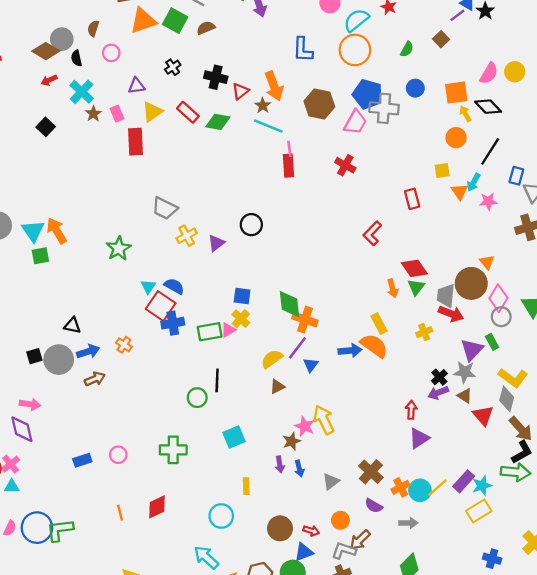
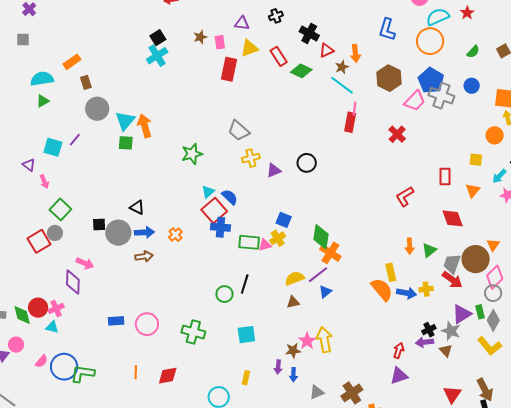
orange arrow: (274, 86) -> (355, 53), size x0.7
cyan cross: (82, 92) -> (157, 56), moved
orange triangle: (460, 192) -> (473, 190), moved
red diamond: (414, 268) -> (453, 218), moved
blue arrow: (350, 351) -> (407, 293), moved
gray diamond: (507, 399) -> (493, 320), moved
red triangle: (483, 415) -> (452, 394), moved
pink circle: (118, 455) -> (147, 324), size x1.5

